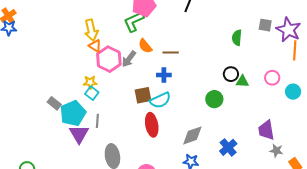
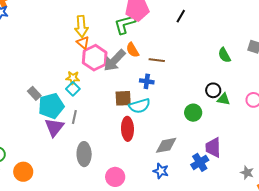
green semicircle: (237, 38) -> (224, 55), turned -42
gray arrow: (129, 59) -> (115, 60), size x1.4
purple trapezoid: (266, 130) -> (213, 148), moved

